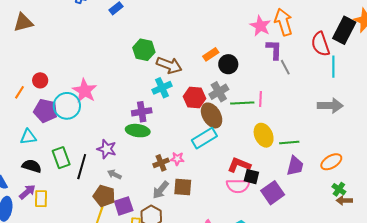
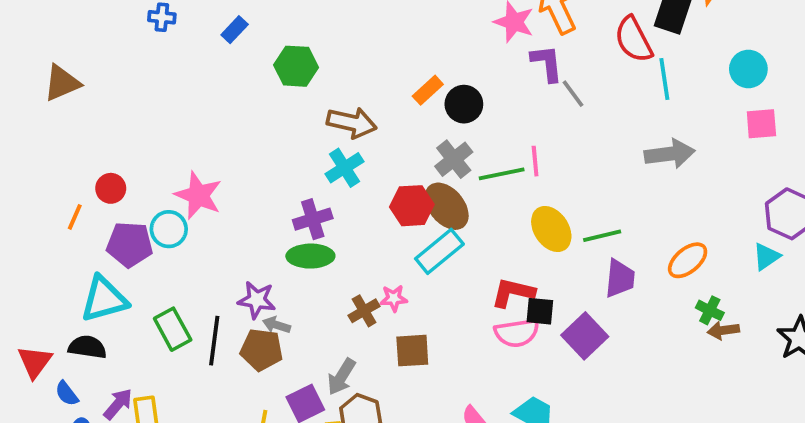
green hexagon: (144, 50) -> (296, 66), moved
red hexagon: (194, 98) -> (412, 206), moved
cyan circle: (67, 106) -> (169, 229), size x0.7
cyan triangle: (28, 137) -> (104, 299), size x1.5
black semicircle: (32, 166) -> (87, 347), moved
gray arrow: (114, 174) -> (277, 325), moved
gray arrow: (161, 190) -> (341, 377), moved
brown pentagon: (104, 196) -> (261, 350), moved

